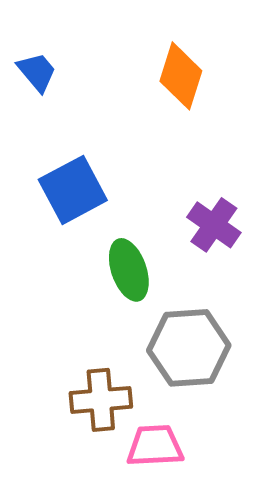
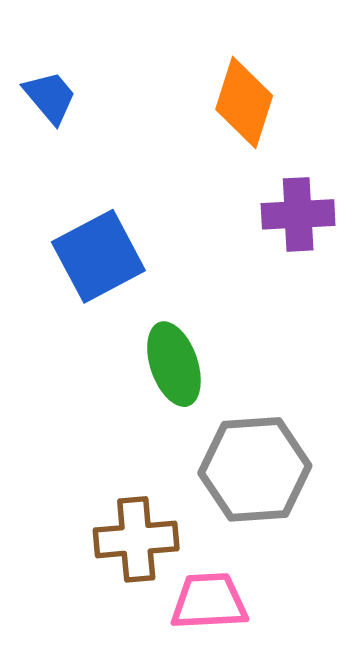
purple cross: (214, 225) -> (298, 214), moved, turned -38

